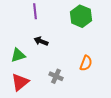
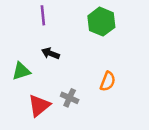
red triangle: (20, 82) -> (39, 105), moved

